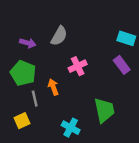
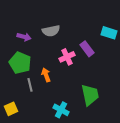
gray semicircle: (59, 36) -> (51, 31), turned 48
purple rectangle: (122, 65) -> (87, 49), moved
yellow square: (22, 121) -> (11, 109), moved

